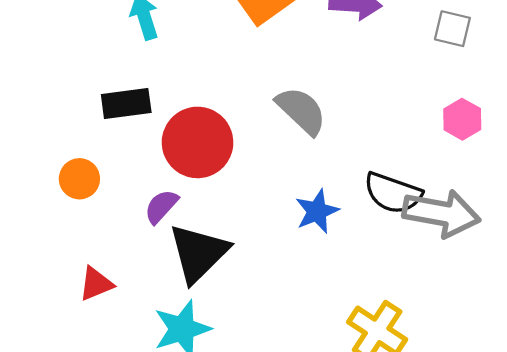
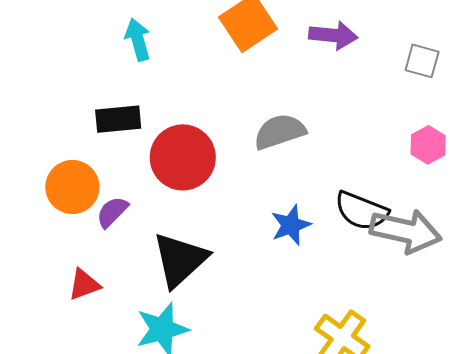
gray semicircle: (301, 111) -> (280, 132), turned -64
orange circle: (79, 179) -> (72, 187), size x1.4
purple semicircle: (161, 206) -> (112, 212), moved

